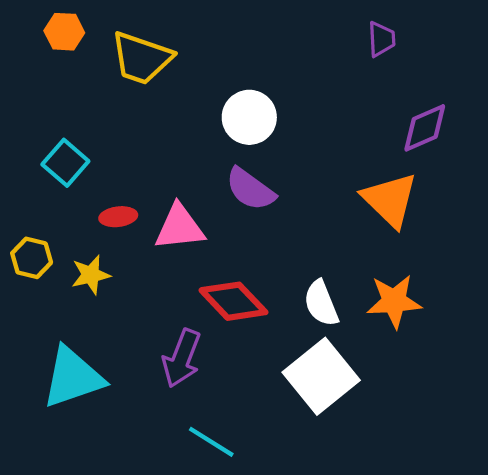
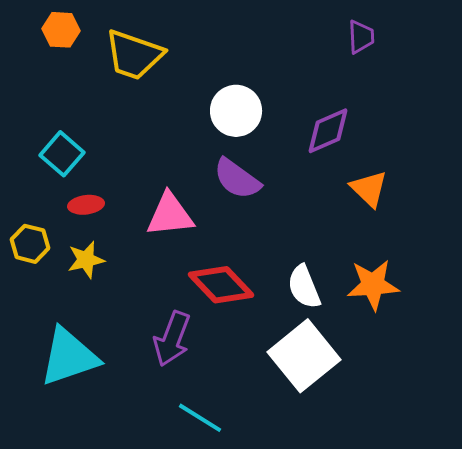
purple diamond: (425, 128) -> (328, 131), moved
orange triangle: (390, 200) -> (369, 189), size x0.7
red ellipse: (118, 217) -> (86, 205), moved

